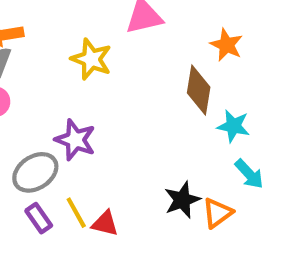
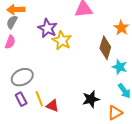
yellow star: (91, 59) -> (62, 40), moved
purple star: (75, 140) -> (47, 28), moved
orange triangle: (217, 213) -> (115, 113), moved

